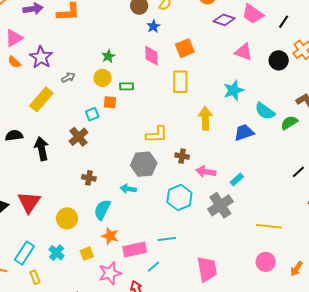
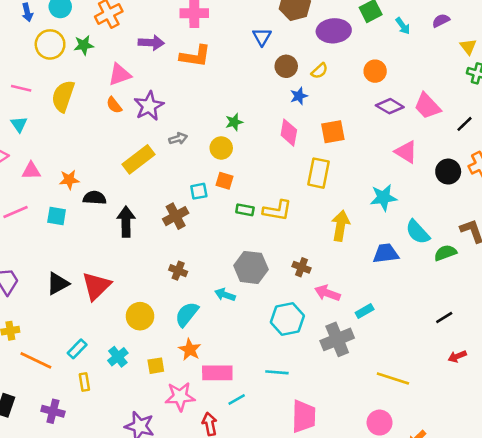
green rectangle: (127, 86) -> (245, 210), moved
yellow L-shape: (157, 135) -> (277, 210), moved
cyan line: (167, 239) -> (277, 372), moved
cyan rectangle: (24, 253) -> (77, 349), size x0.7

